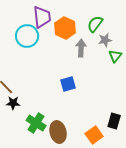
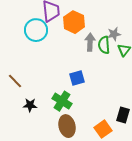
green semicircle: (95, 24) -> (104, 45), moved, turned -42
black star: (13, 103) -> (30, 105), moved
green cross: (36, 123) -> (62, 101), moved

